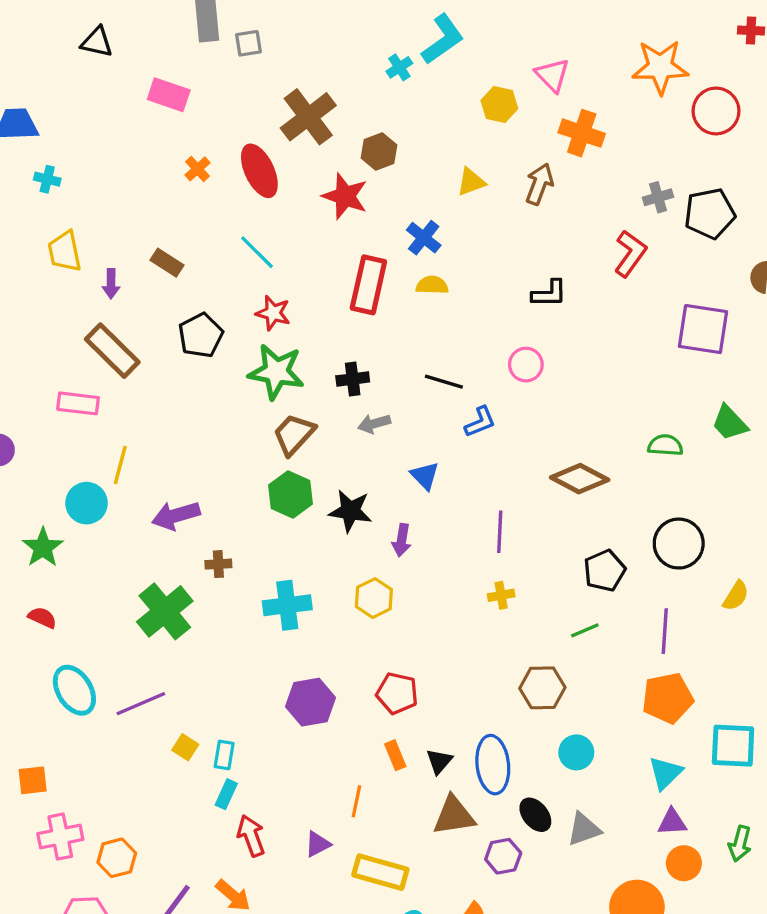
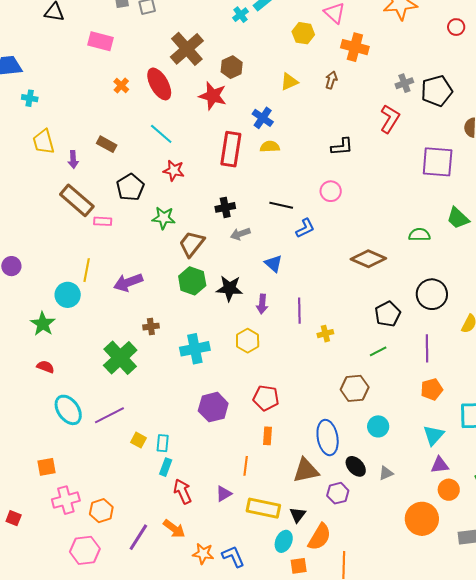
red circle: (716, 111) -> (456, 27), moved, size x0.6
brown arrow: (539, 184) -> (331, 80), size x0.7
green star: (276, 372) -> (164, 218), moved, size x0.7
pink rectangle: (78, 403) -> (103, 221), moved, size x0.7
purple arrow: (176, 516) -> (128, 282), moved
purple line: (500, 532) -> (299, 311), moved
orange pentagon: (668, 698) -> (432, 389), size x0.7
orange rectangle: (395, 755) -> (267, 436), turned 30
black triangle: (439, 761) -> (298, 515), moved
gray triangle: (584, 829) -> (386, 473), size x0.7

